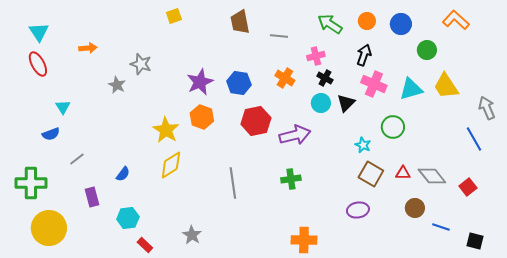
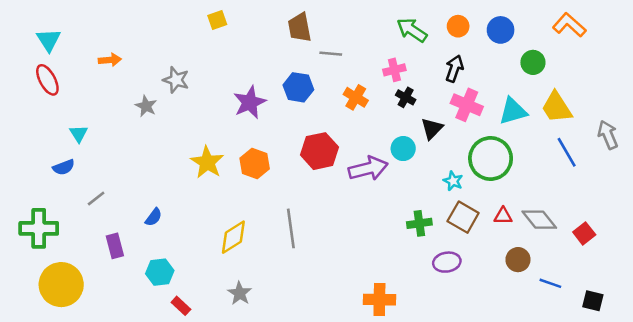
gray line: (279, 36) -> (331, 54), moved
blue hexagon: (239, 83) -> (298, 87), moved
cyan circle: (321, 103) -> (403, 149), moved
orange hexagon: (202, 117) -> (255, 163), moved
green circle: (393, 127) -> (491, 159), size x1.5
blue line: (474, 139) -> (567, 152), moved
yellow diamond: (171, 165) -> (233, 237), moved
green cross: (291, 179) -> (419, 223), moved

